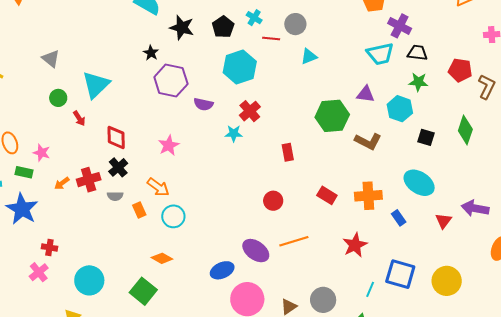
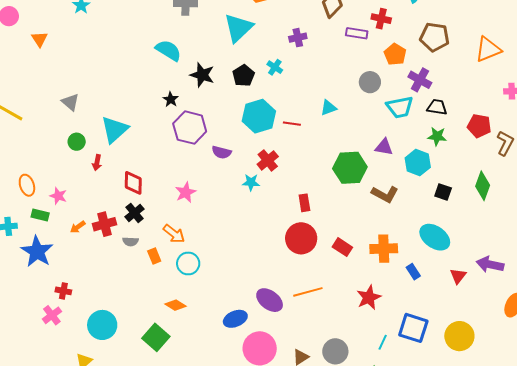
gray circle: (295, 24) -> (370, 82), moved
red line: (271, 38) -> (292, 124), moved
red arrow: (79, 118) -> (97, 163), turned 42
red circle: (273, 201) -> (301, 238), moved, size x1.6

